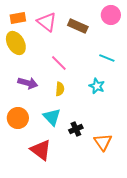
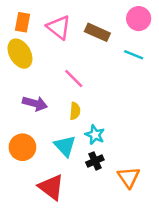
orange rectangle: (18, 18) -> (22, 22), turned -70
cyan line: (107, 58) -> (134, 55), moved
cyan star: (97, 86) -> (95, 135), moved

